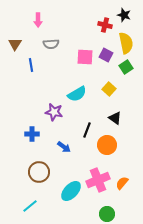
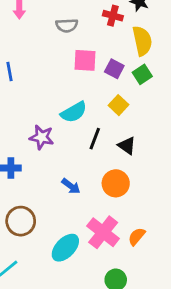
gray semicircle: (51, 44) -> (67, 25), moved
purple square: (106, 55) -> (114, 69), moved
black line: (87, 130) -> (95, 139), moved
blue arrow: (64, 147) -> (71, 186), moved
pink cross: (98, 180) -> (103, 232), turned -30

